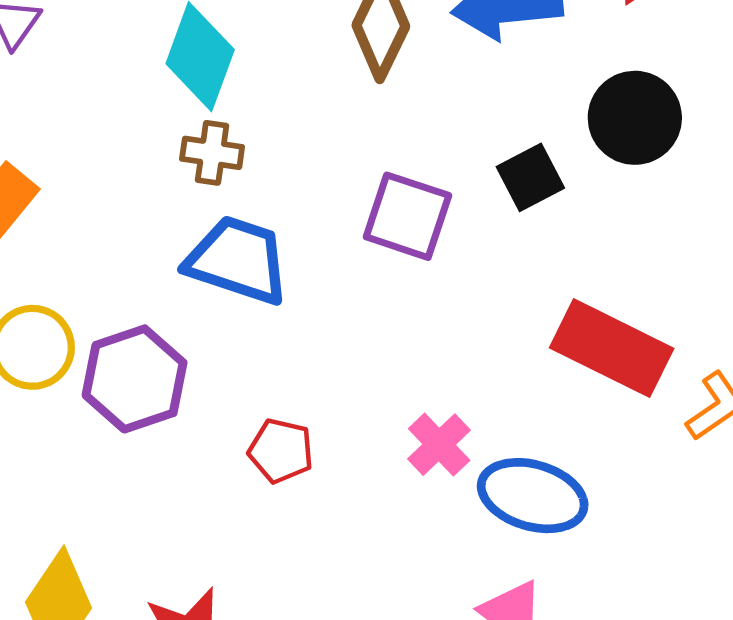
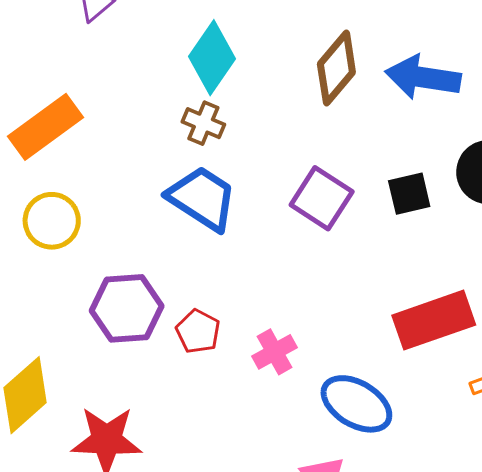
red rectangle: (612, 348) -> (434, 320), turned -60
purple hexagon: (135, 379) -> (127, 308), moved
pink cross: (439, 445) -> (275, 352), moved

